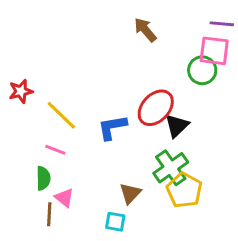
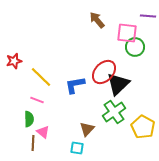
pink square: (214, 51) -> (127, 33), moved
black triangle: (177, 126) -> (118, 84), size x1.4
yellow pentagon: (184, 190) -> (143, 127), moved

